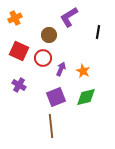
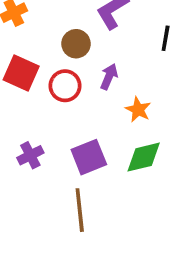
purple arrow: (61, 69) -> (109, 77), moved
purple cross: (19, 85) -> (30, 155), moved, turned 32

